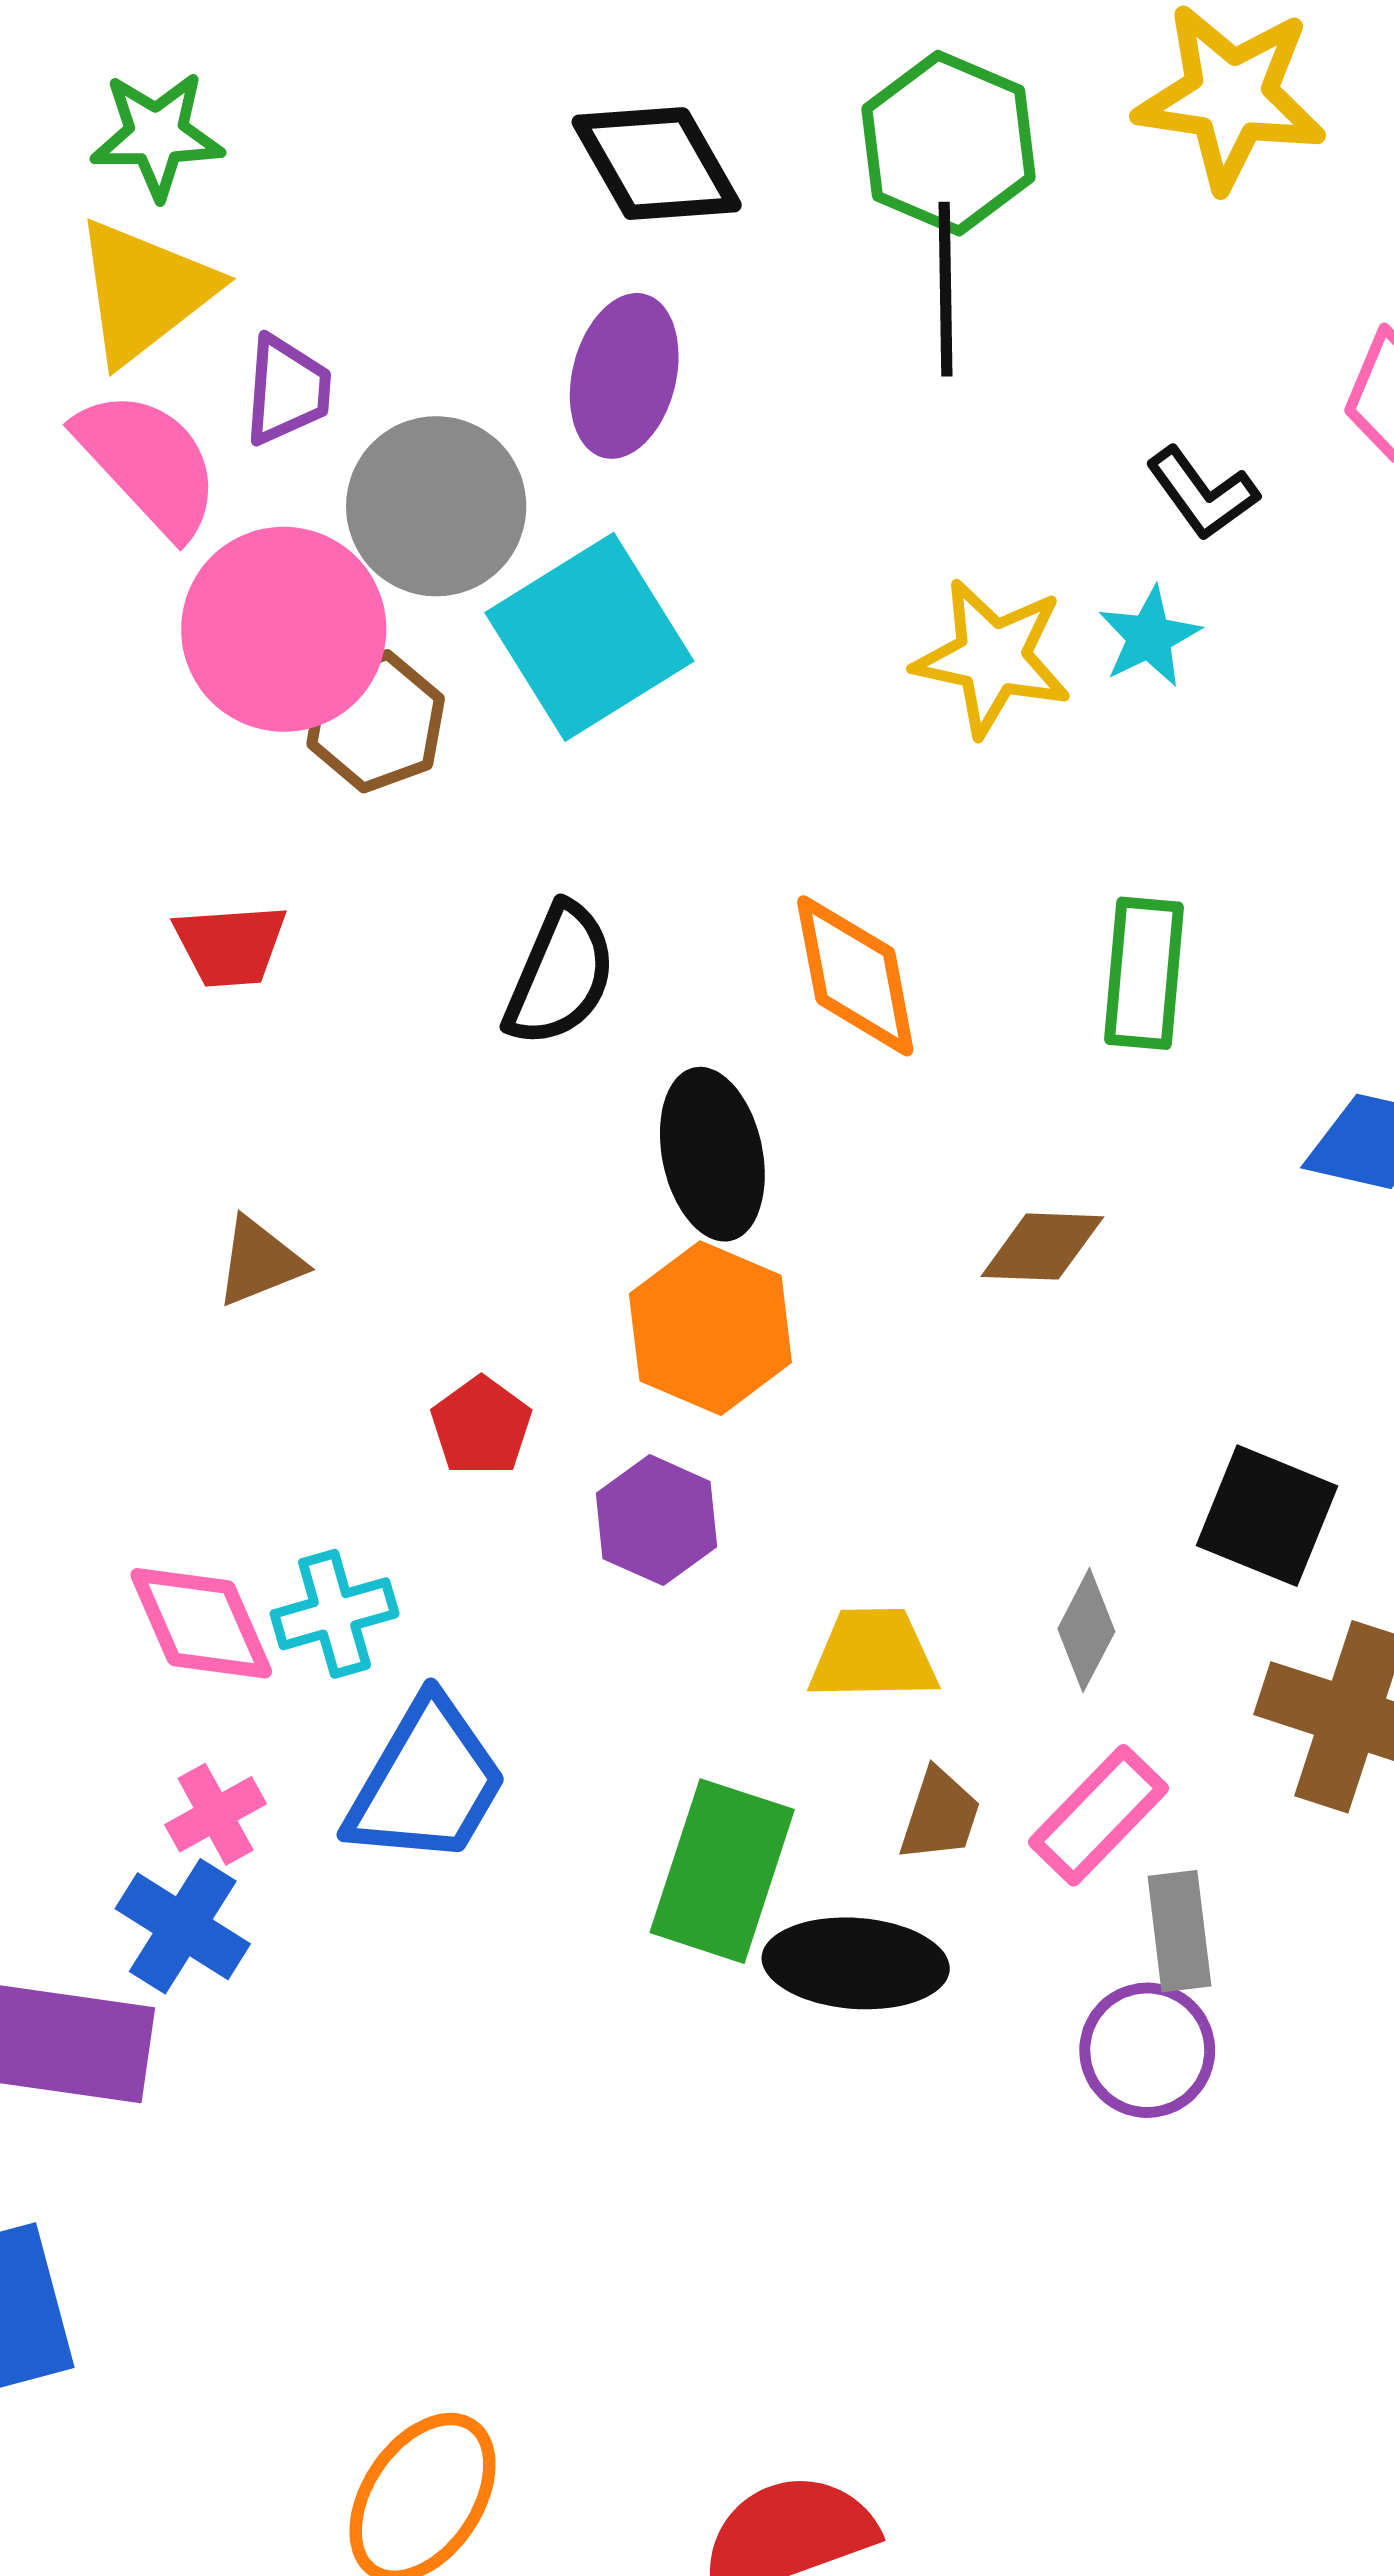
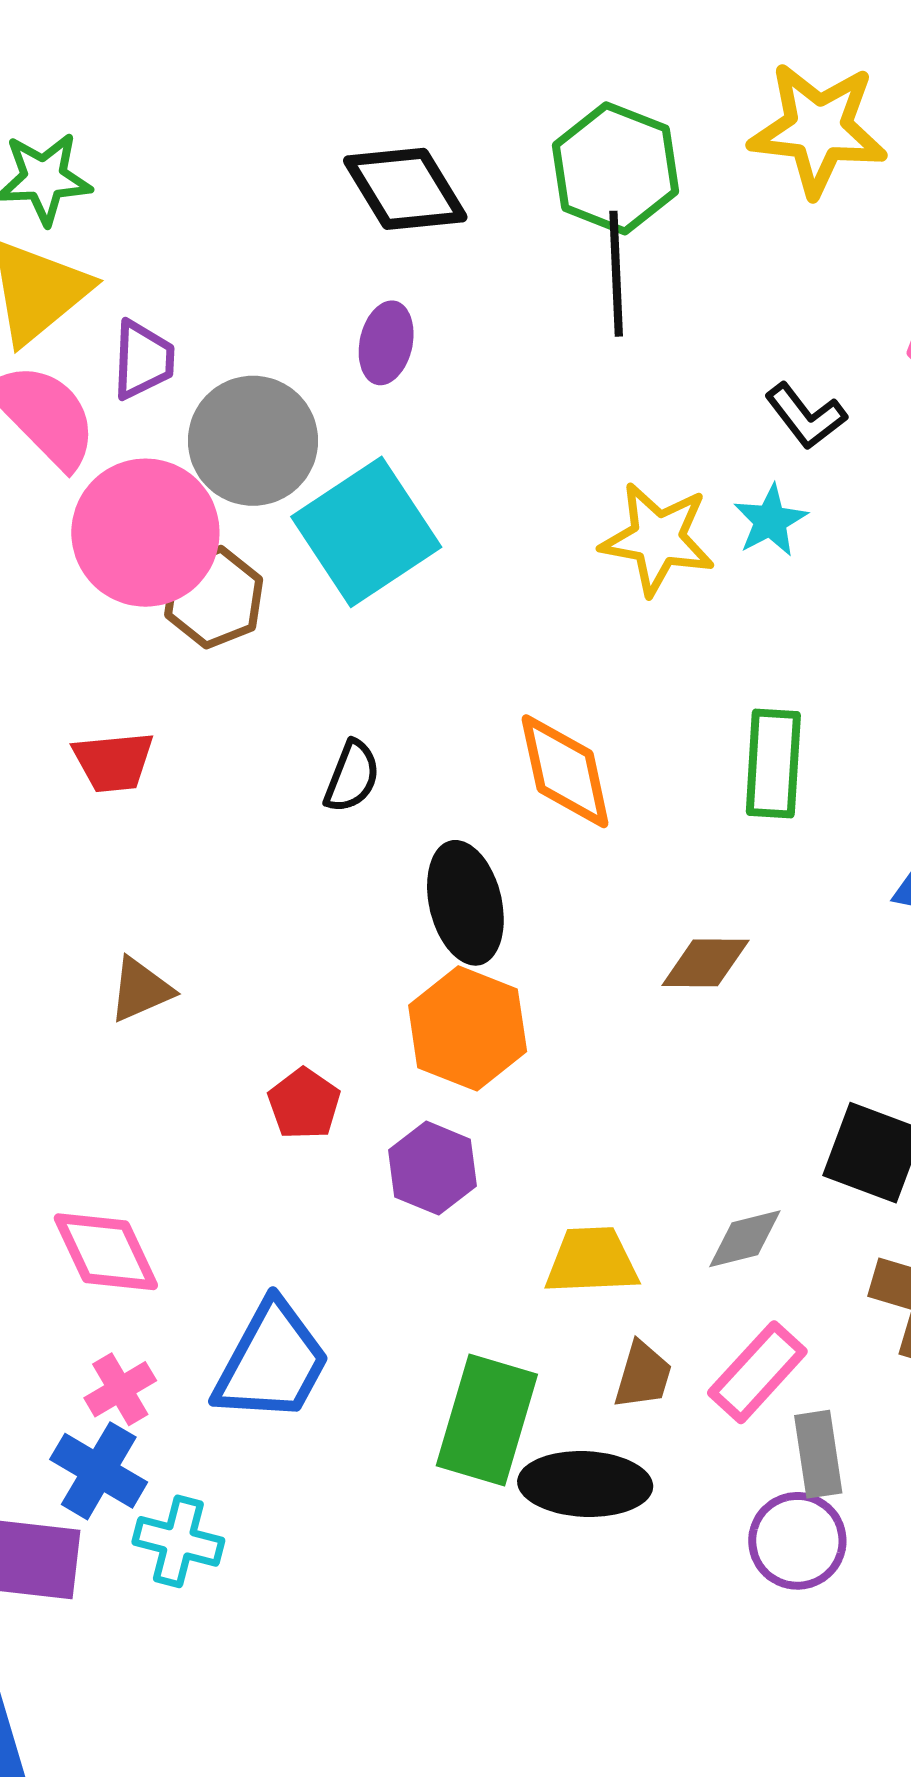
purple ellipse: (624, 376) -> (386, 343), size x0.7
black semicircle: (560, 975) -> (352, 777), size x0.7
cyan cross: (335, 1614) -> (178, 1541), moved, turned 32
gray diamond: (1086, 1630) -> (745, 1239), turned 50

